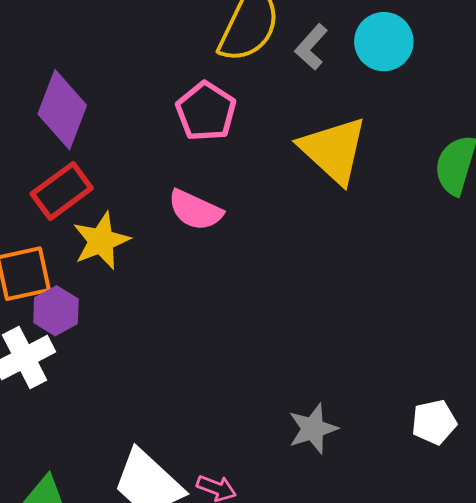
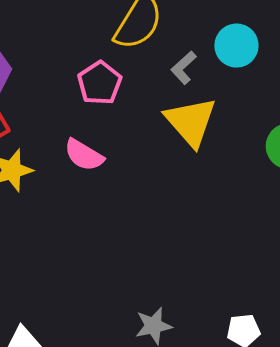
gray L-shape: (311, 47) -> (184, 68), moved

